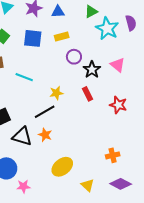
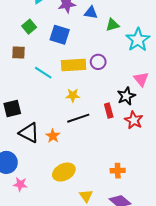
green triangle: (91, 12) -> (112, 25), moved
yellow rectangle: (62, 37) -> (74, 65), moved, size x1.6
black star: (92, 70) -> (126, 96), moved
red rectangle: (87, 94) -> (109, 111), moved
black line: (45, 112) -> (78, 118), moved

